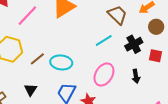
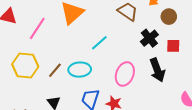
cyan line: (104, 40) -> (99, 43), moved
black arrow: (136, 76) -> (157, 70), size x1.6

